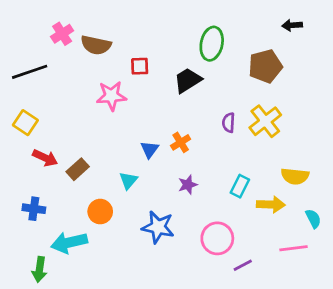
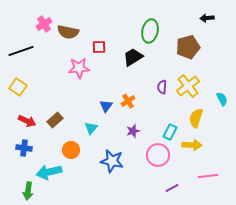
red arrow: (45, 158) -> (27, 121), moved
yellow semicircle: (295, 176) -> (196, 118), moved, turned 102
cyan semicircle: (313, 219) -> (222, 99), moved
pink circle: (217, 238) -> (158, 155), moved

